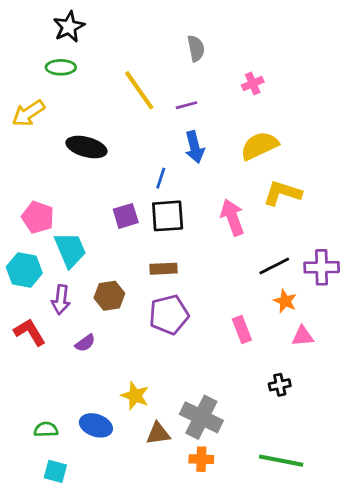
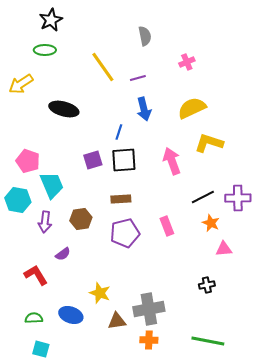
pink rectangle: (242, 329) -> (167, 226), moved
red L-shape: (30, 332) -> (36, 275), moved
gray cross: (201, 417) -> (149, 309), turned -36

